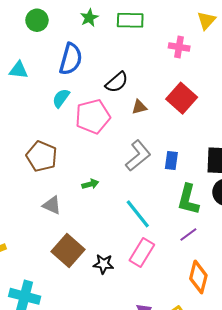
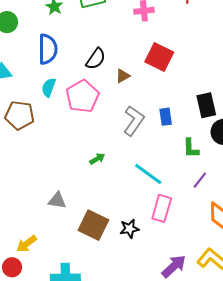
brown pentagon: (42, 156) -> (20, 115), moved
green L-shape: (188, 200) -> (191, 148), size x0.7
gray triangle: (52, 205) -> (57, 200), moved

